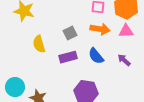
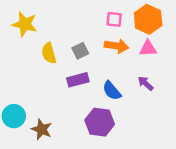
yellow semicircle: (39, 44) -> (49, 53), moved
blue semicircle: (96, 56) -> (112, 91), moved

